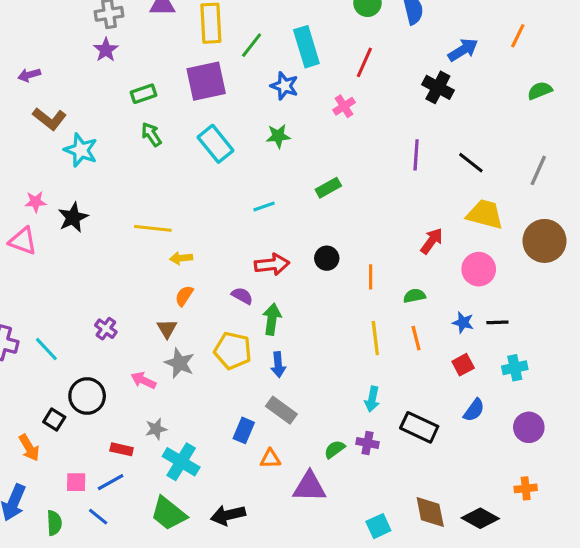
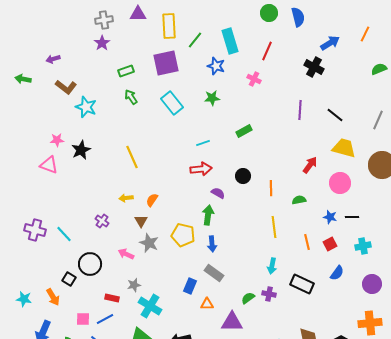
pink cross: (344, 106) -> (254, 79), turned -32
yellow line: (153, 228) -> (132, 157), turned 60
yellow arrow: (181, 258) -> (126, 198), moved
red arrow: (272, 264) -> (201, 169), moved
purple semicircle: (242, 296) -> (218, 193), moved
orange line: (416, 338) -> (307, 242), moved
orange cross: (526, 488) -> (370, 323), size x1.6

